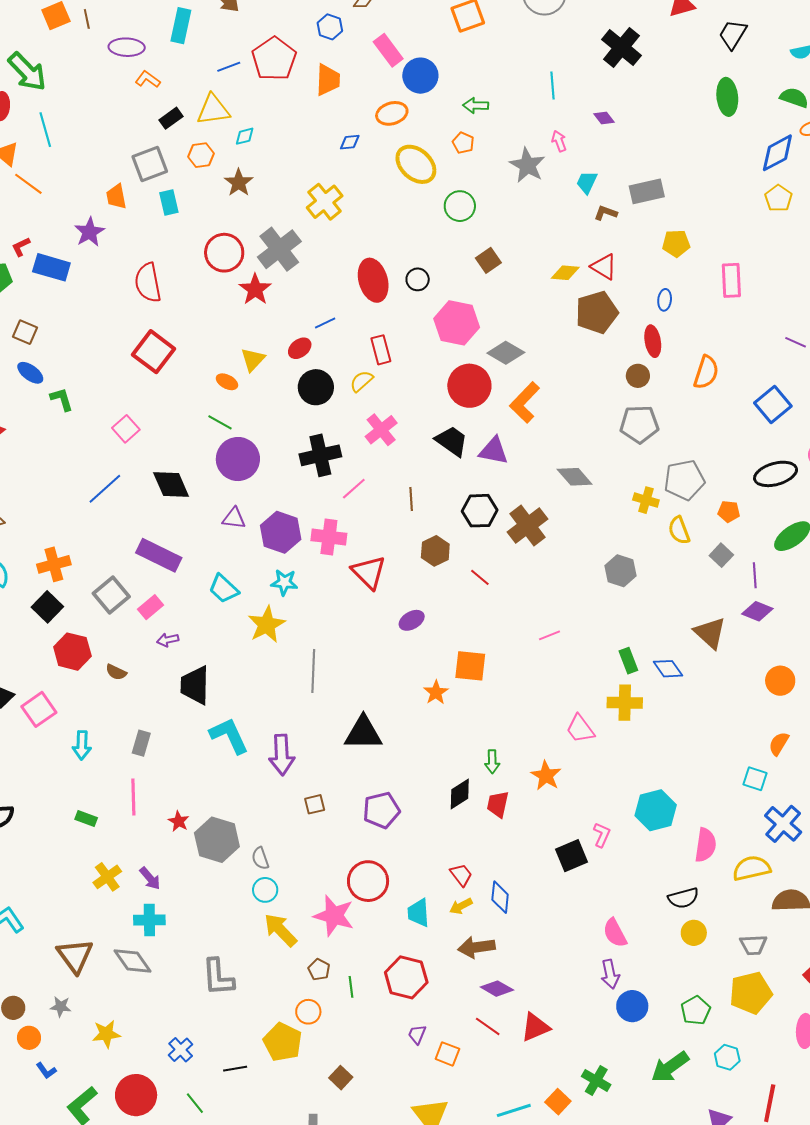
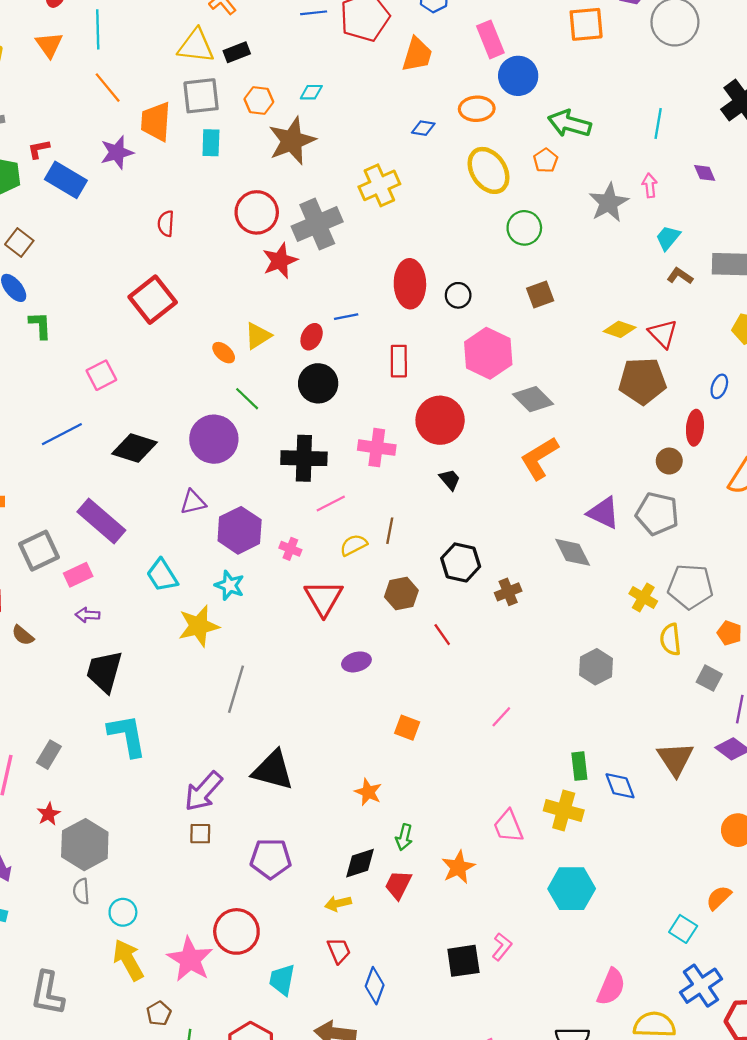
green arrow: (476, 105) -> (569, 124), size x1.5
yellow triangle: (213, 110) -> (196, 46), moved
brown star: (239, 183) -> (292, 141), size x1.5
orange line: (28, 184) -> (108, 88), moved
orange trapezoid: (116, 197) -> (156, 122), size x1.4
red semicircle: (148, 283) -> (166, 223), size x0.6
red ellipse: (300, 348) -> (312, 337), turned -40
yellow semicircle: (361, 381) -> (354, 545), moved
red circle: (469, 386) -> (440, 420), moved
green line: (220, 422) -> (247, 399), moved
pink cross: (381, 430) -> (377, 448), turned 32
black trapezoid: (452, 441) -> (450, 479), size x0.6
purple triangle: (494, 451) -> (604, 513), moved
black diamond: (171, 485) -> (134, 448), turned -63
purple triangle: (234, 518) -> (193, 502), turned -35
brown cross: (527, 525) -> (508, 592), size x0.6
pink cross: (329, 537) -> (290, 549), size x0.6
gray square: (721, 555) -> (709, 678), turned -30
pink line: (550, 635) -> (501, 717), turned -40
orange square: (470, 666) -> (407, 728), size x0.7
orange star: (436, 692) -> (368, 792), moved, turned -30
gray rectangle: (141, 743) -> (49, 755), moved
purple arrow: (282, 755) -> (203, 791), moved, turned 30
cyan hexagon: (656, 810) -> (572, 889), moved
gray semicircle: (260, 858) -> (81, 891), moved
yellow arrow: (461, 906) -> (338, 903), moved

